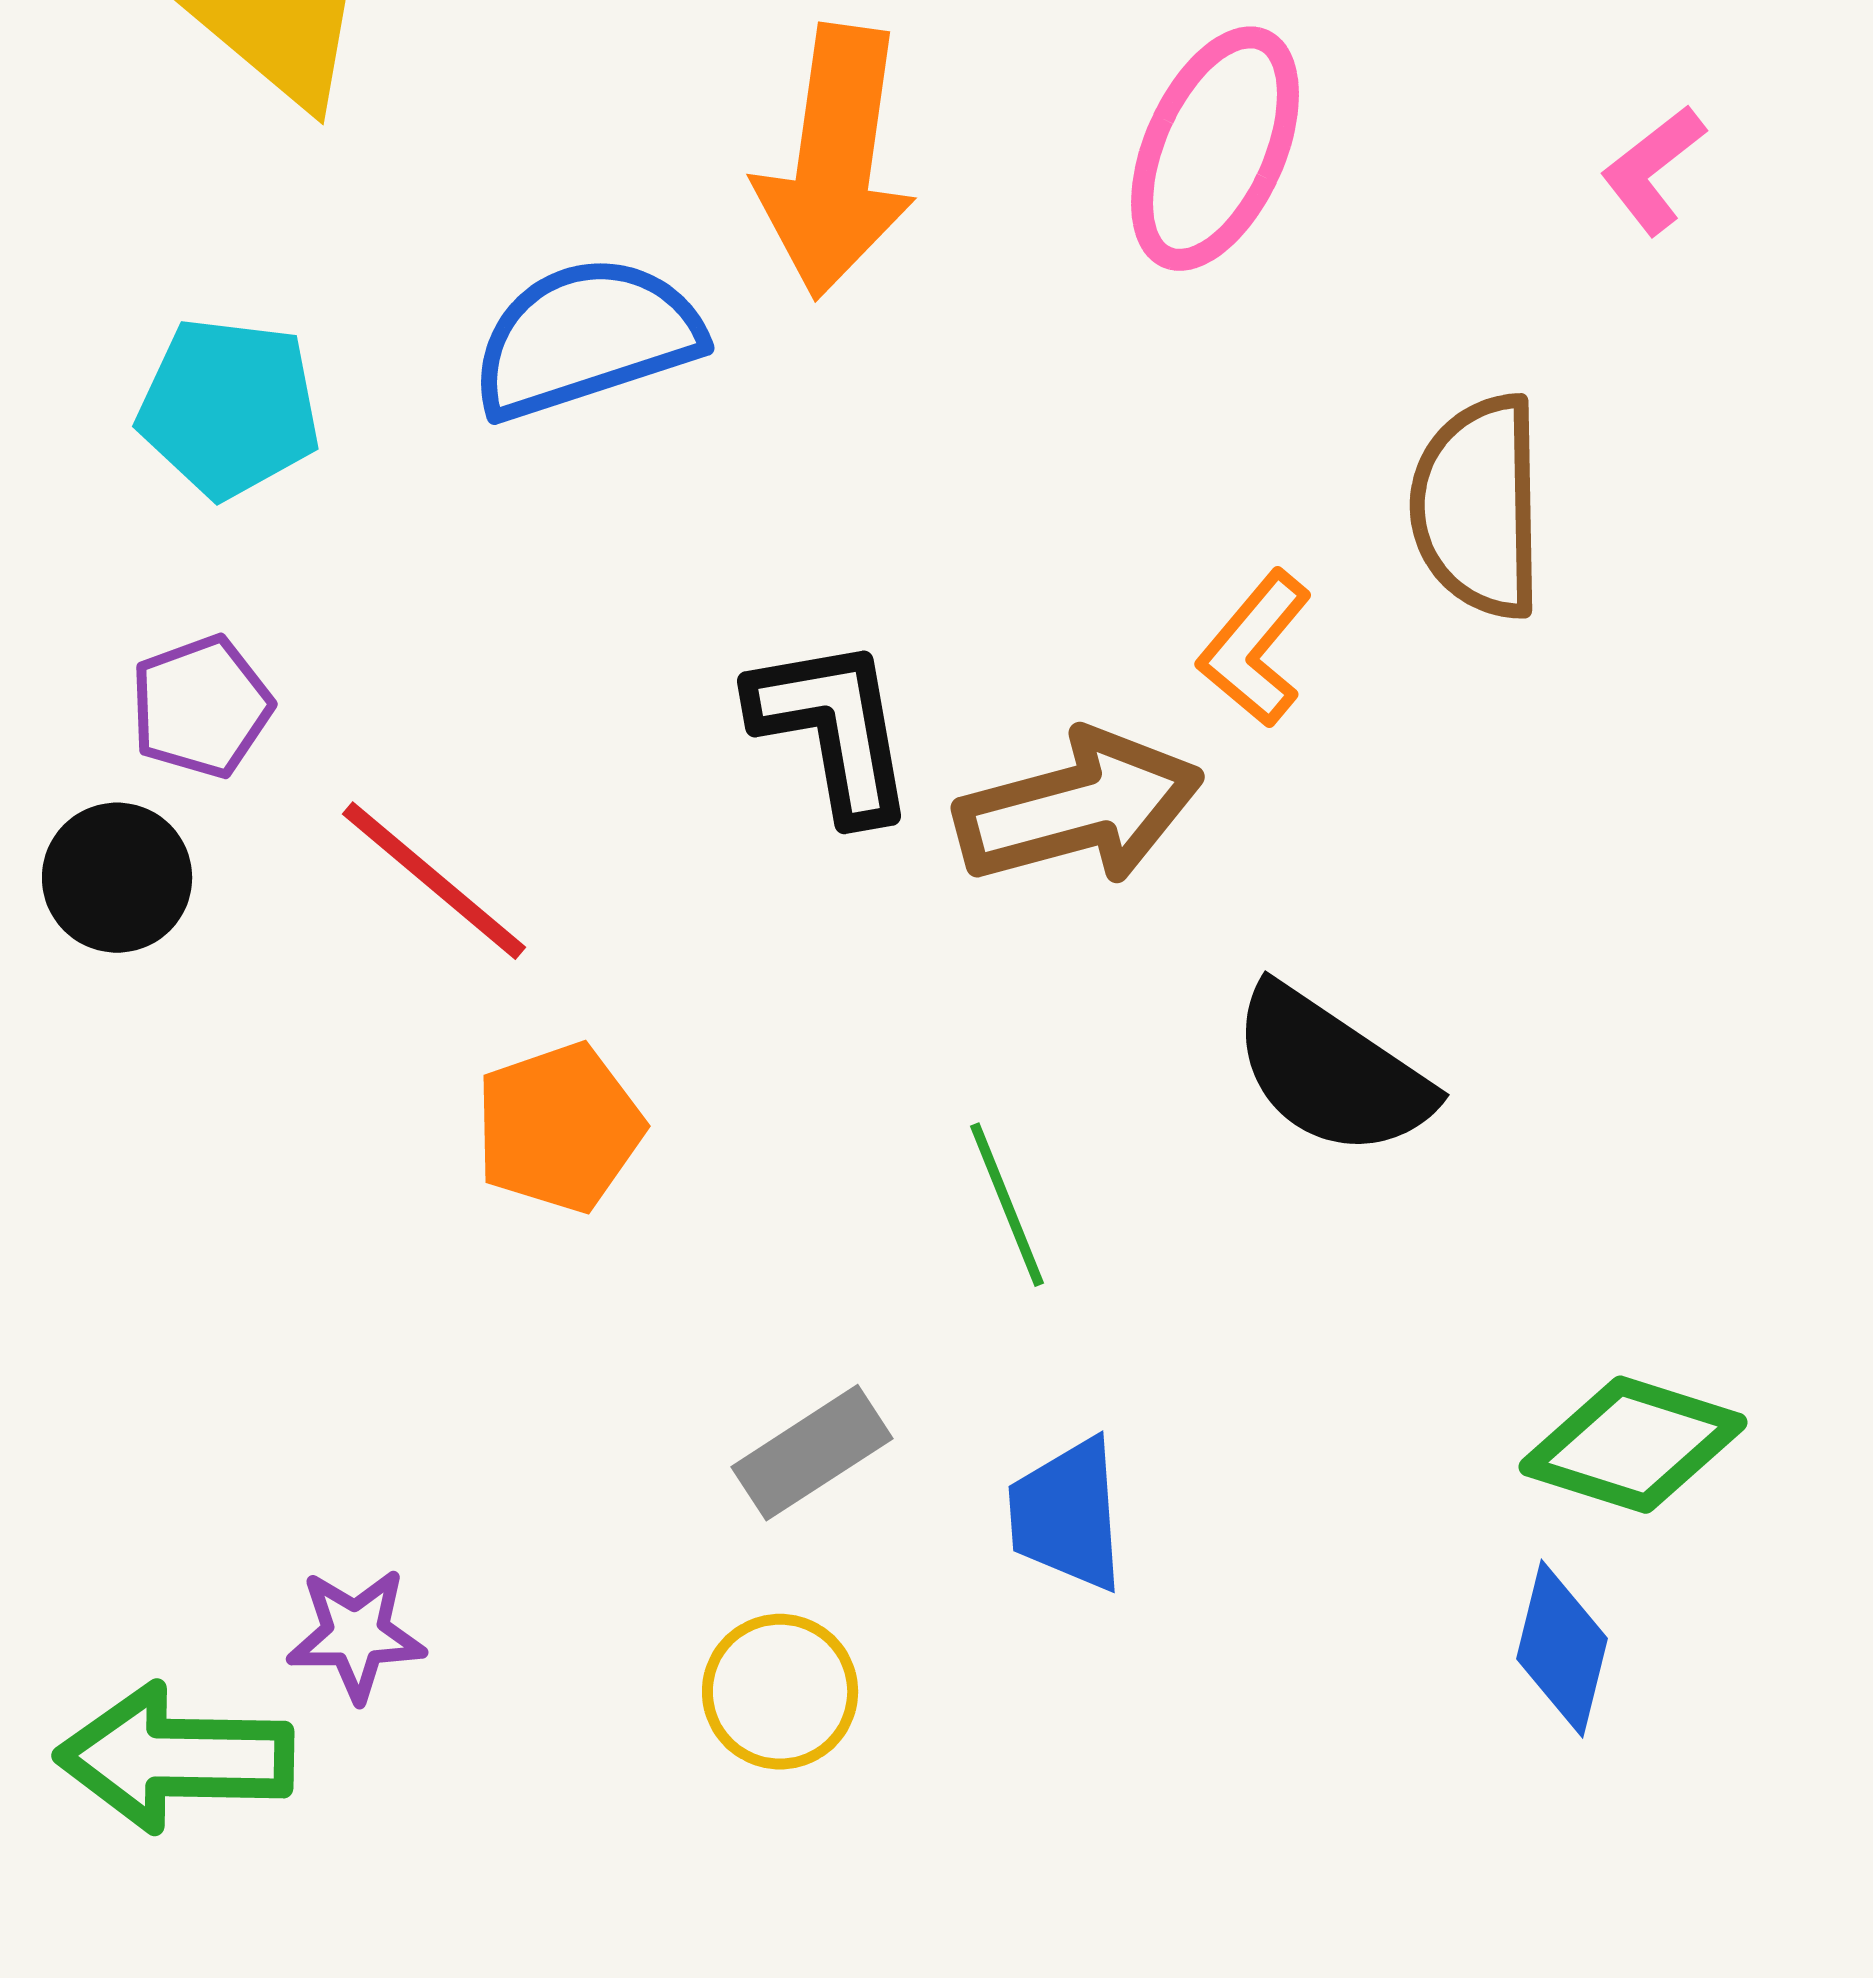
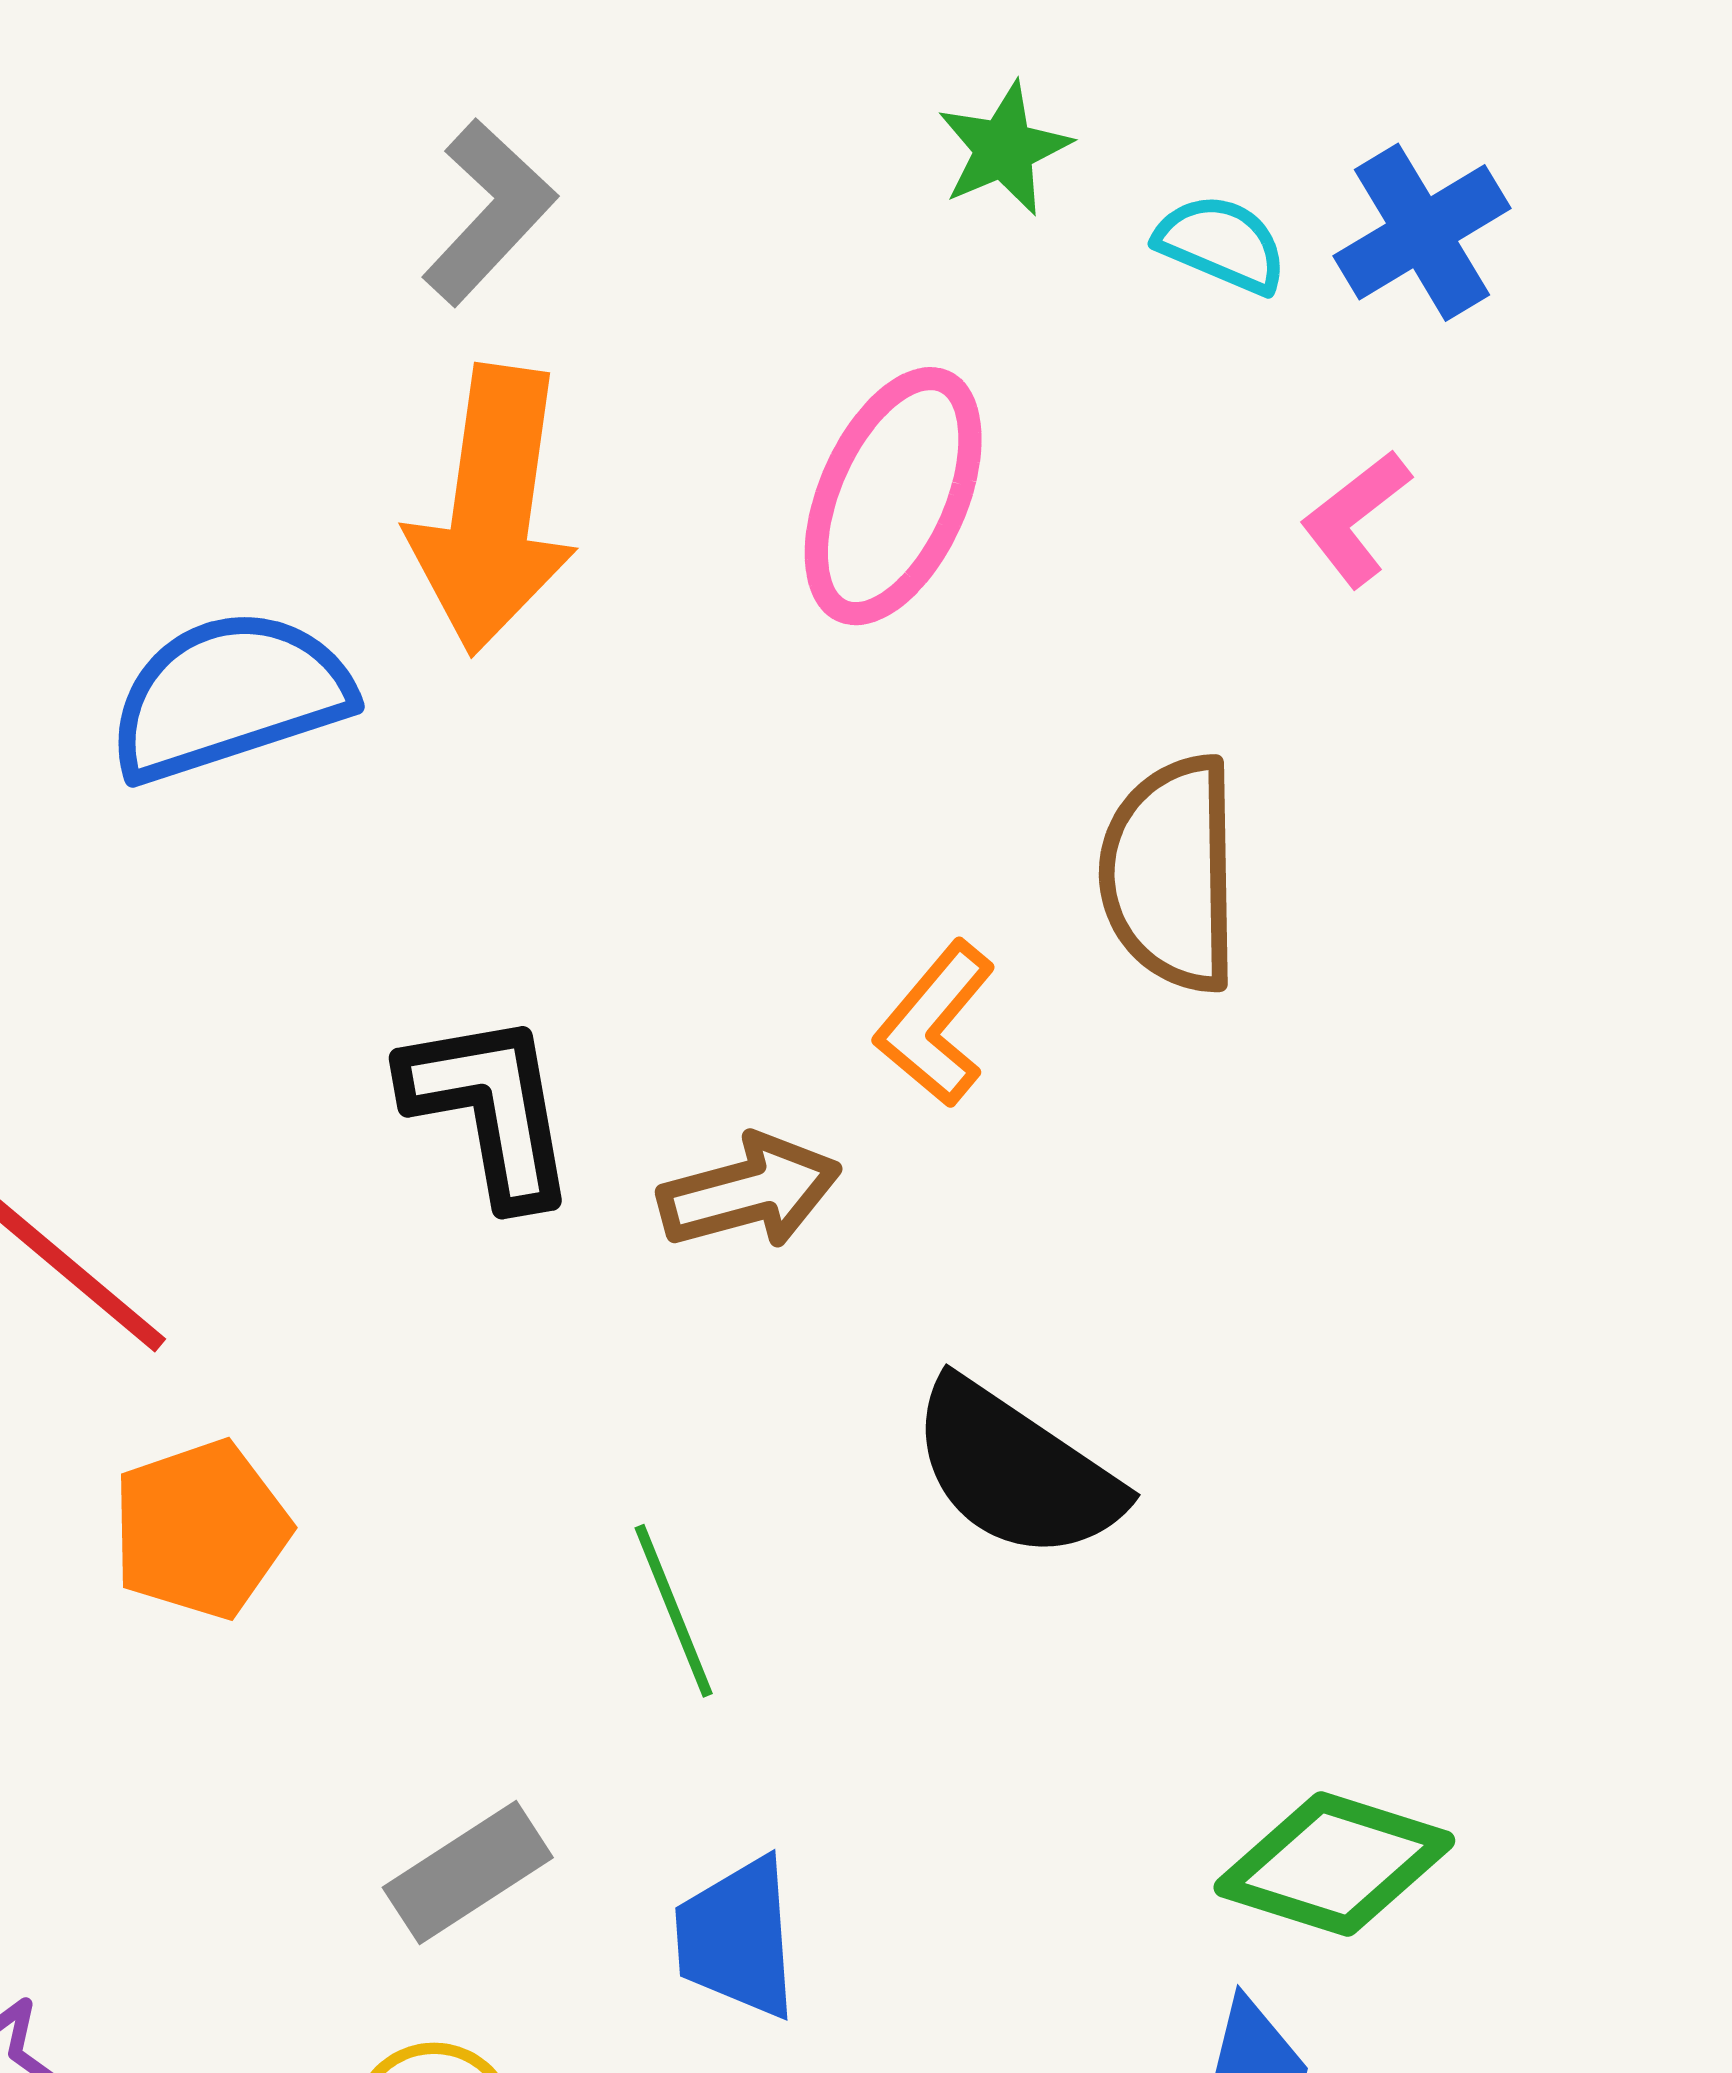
brown arrow: (1079, 808) -> (750, 1192), size x0.7

